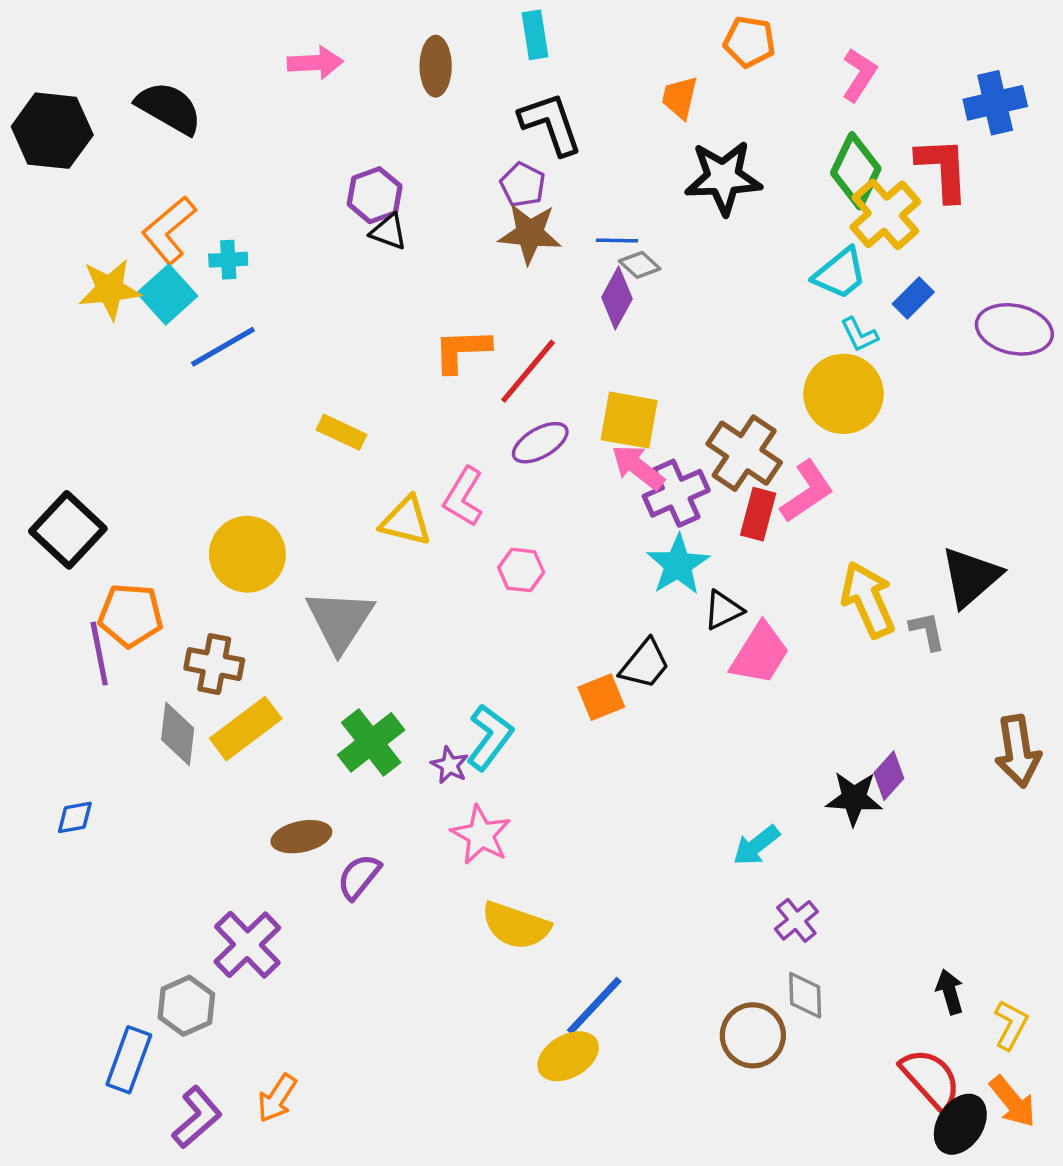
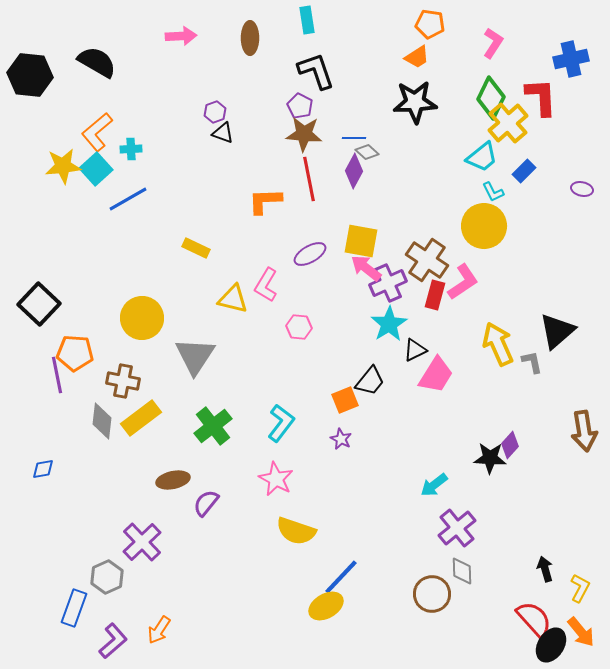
orange trapezoid: (680, 98) -> (417, 57), moved, turned -136
purple hexagon: (375, 195) -> (215, 112), size x0.7
purple ellipse: (1014, 329) -> (582, 189), size x0.5
red line: (528, 371) -> (309, 179), moved, turned -51
purple star: (450, 765) -> (341, 439), moved
purple cross: (796, 920) -> (457, 528), size x1.5

